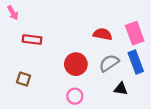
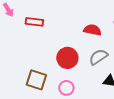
red rectangle: (32, 40) -> (34, 22), moved
brown square: (24, 79) -> (36, 80), moved, size x1.5

